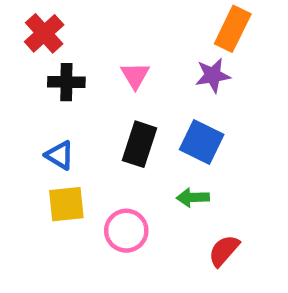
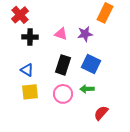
pink triangle: (135, 75) -> (61, 34), turned -40
purple star: (213, 75) -> (85, 34), moved
pink circle: (126, 231) -> (63, 94), moved

